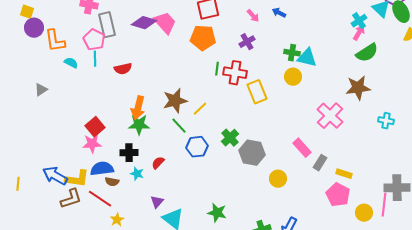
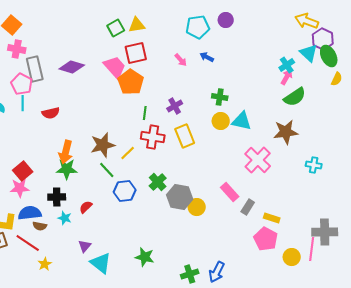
pink trapezoid: (165, 23) -> (115, 67), moved
orange pentagon: (203, 38) -> (131, 82), turned 30
purple cross: (247, 42) -> (175, 106), moved
cyan triangle: (307, 58) -> (242, 121), moved
red cross: (235, 73) -> (153, 137), moved
yellow circle: (278, 179) -> (197, 207), moved

